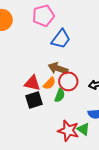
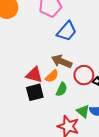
red circle: (68, 81) -> (84, 75), moved
green triangle: (83, 129) -> (83, 111), moved

